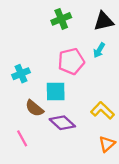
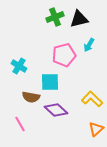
black triangle: (104, 21) -> (79, 19), moved
cyan cross: (21, 74) -> (19, 66), turned -35
brown semicircle: (34, 108) -> (31, 97), turned -30

